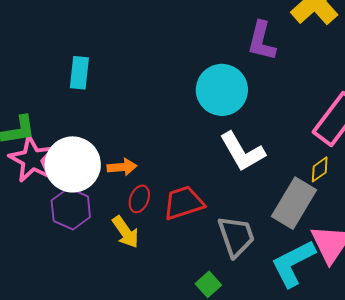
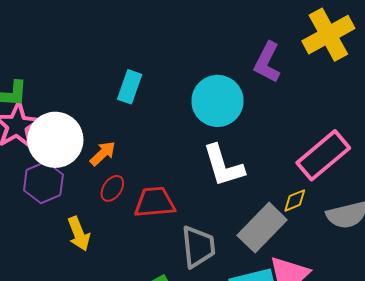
cyan rectangle: (79, 73) -> (130, 87), moved
orange arrow: (122, 167) -> (103, 153), turned -52
yellow arrow: (126, 232) -> (79, 234), moved

